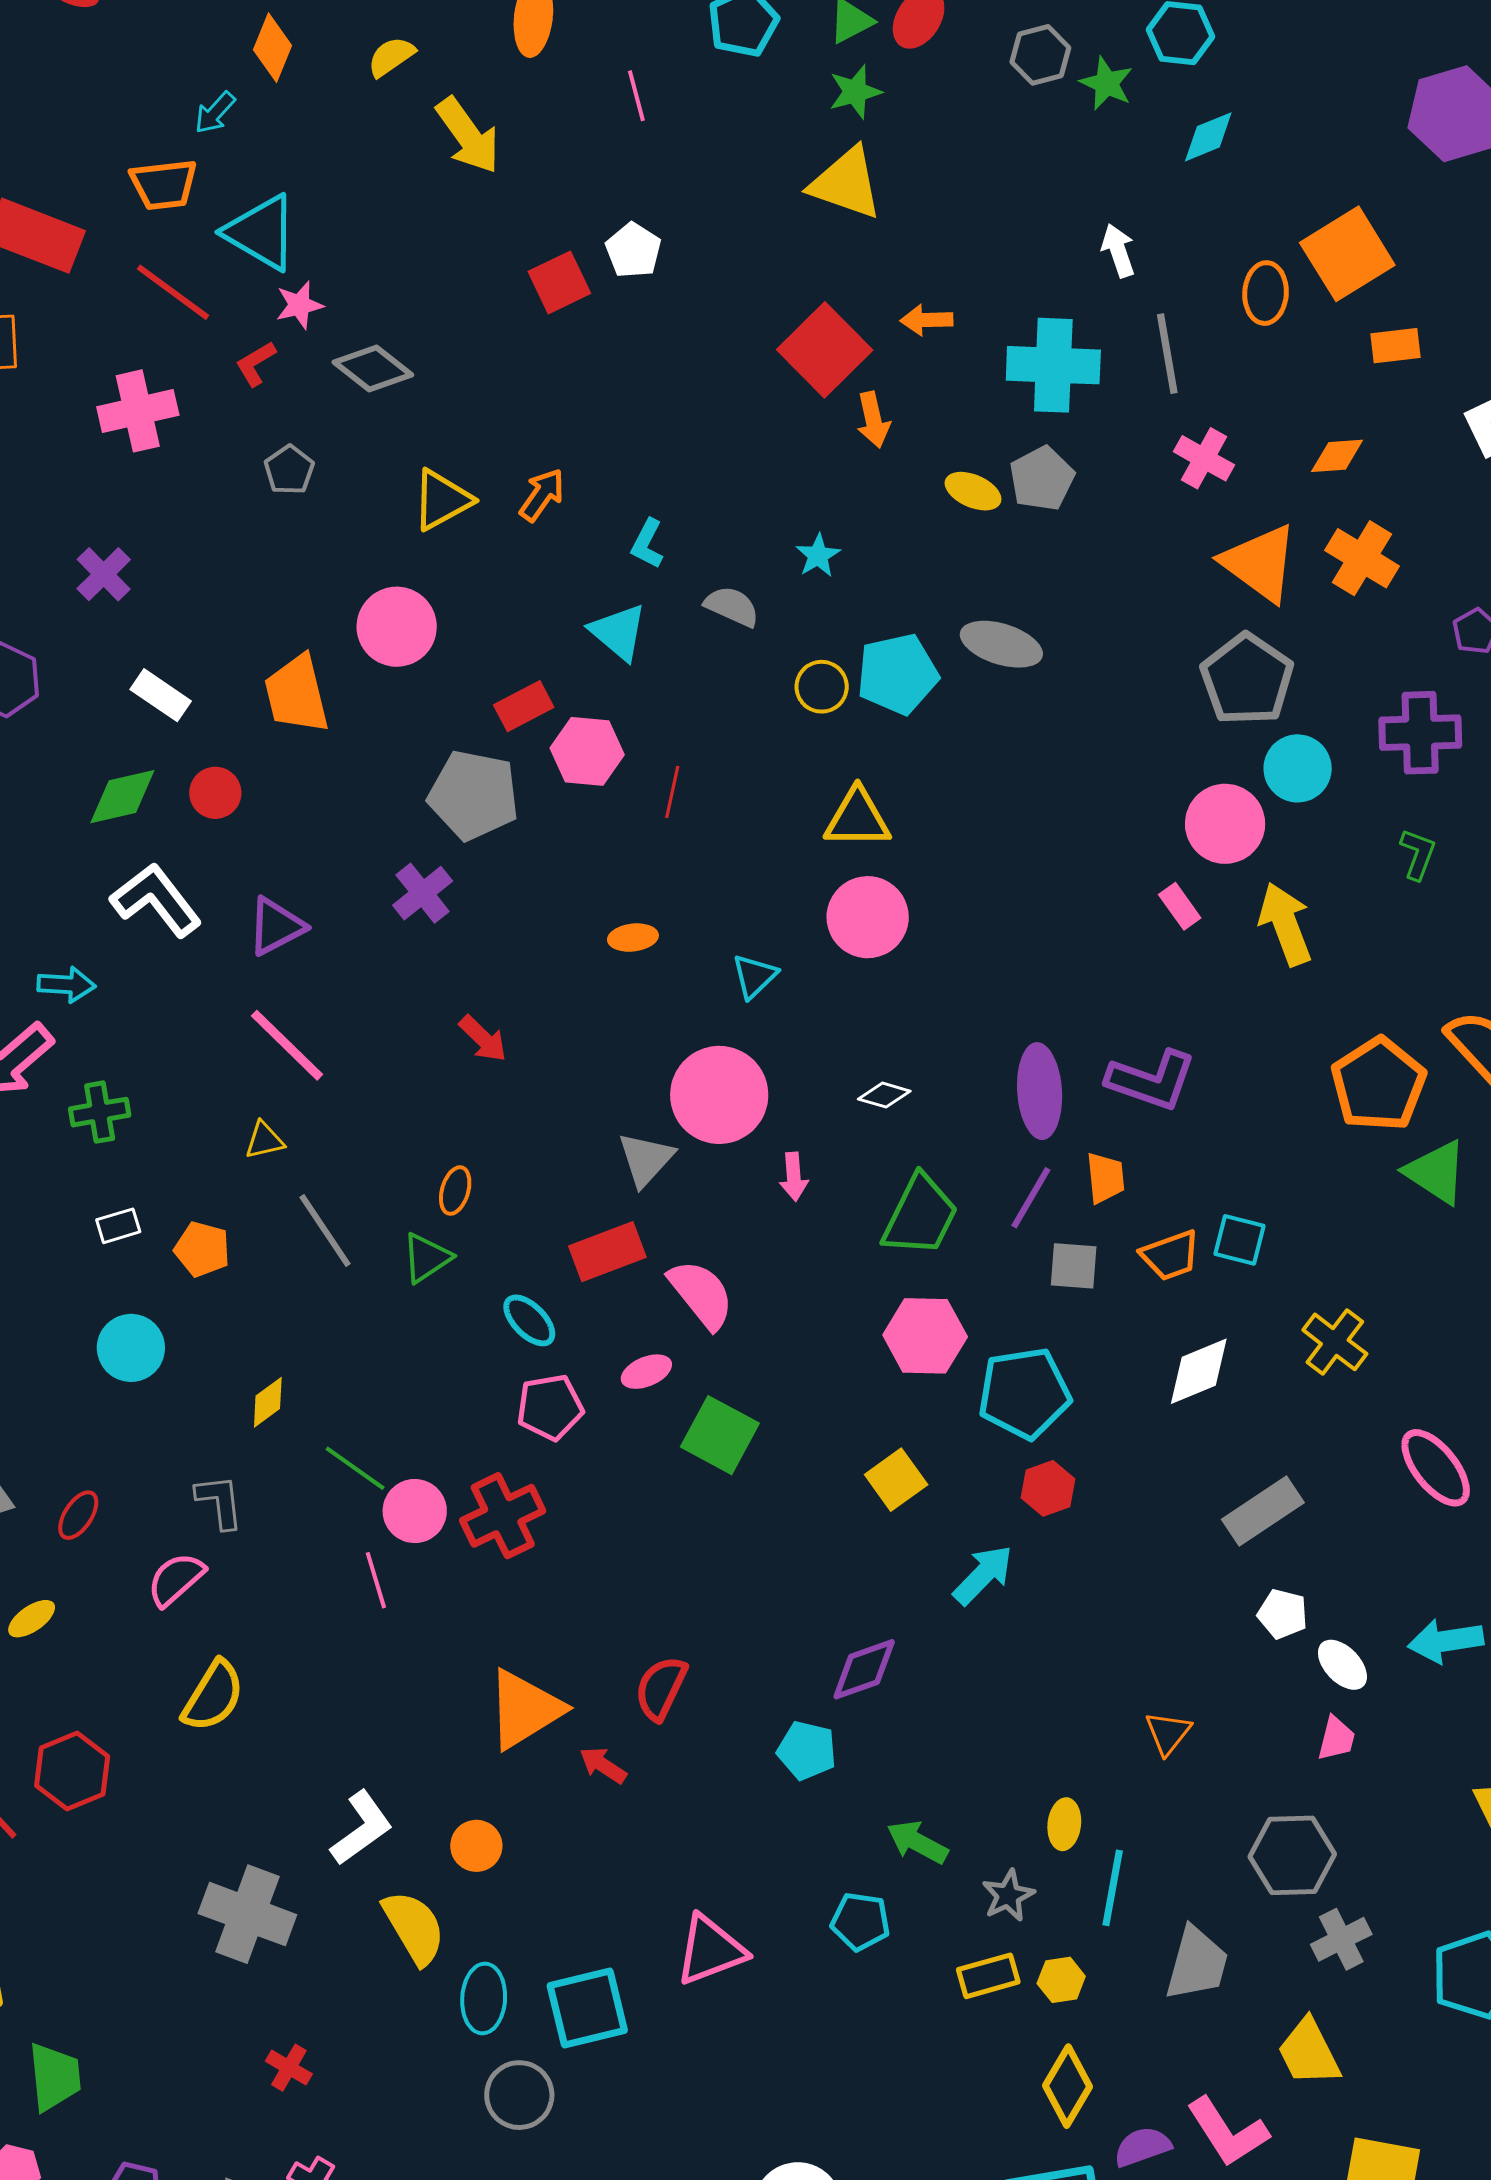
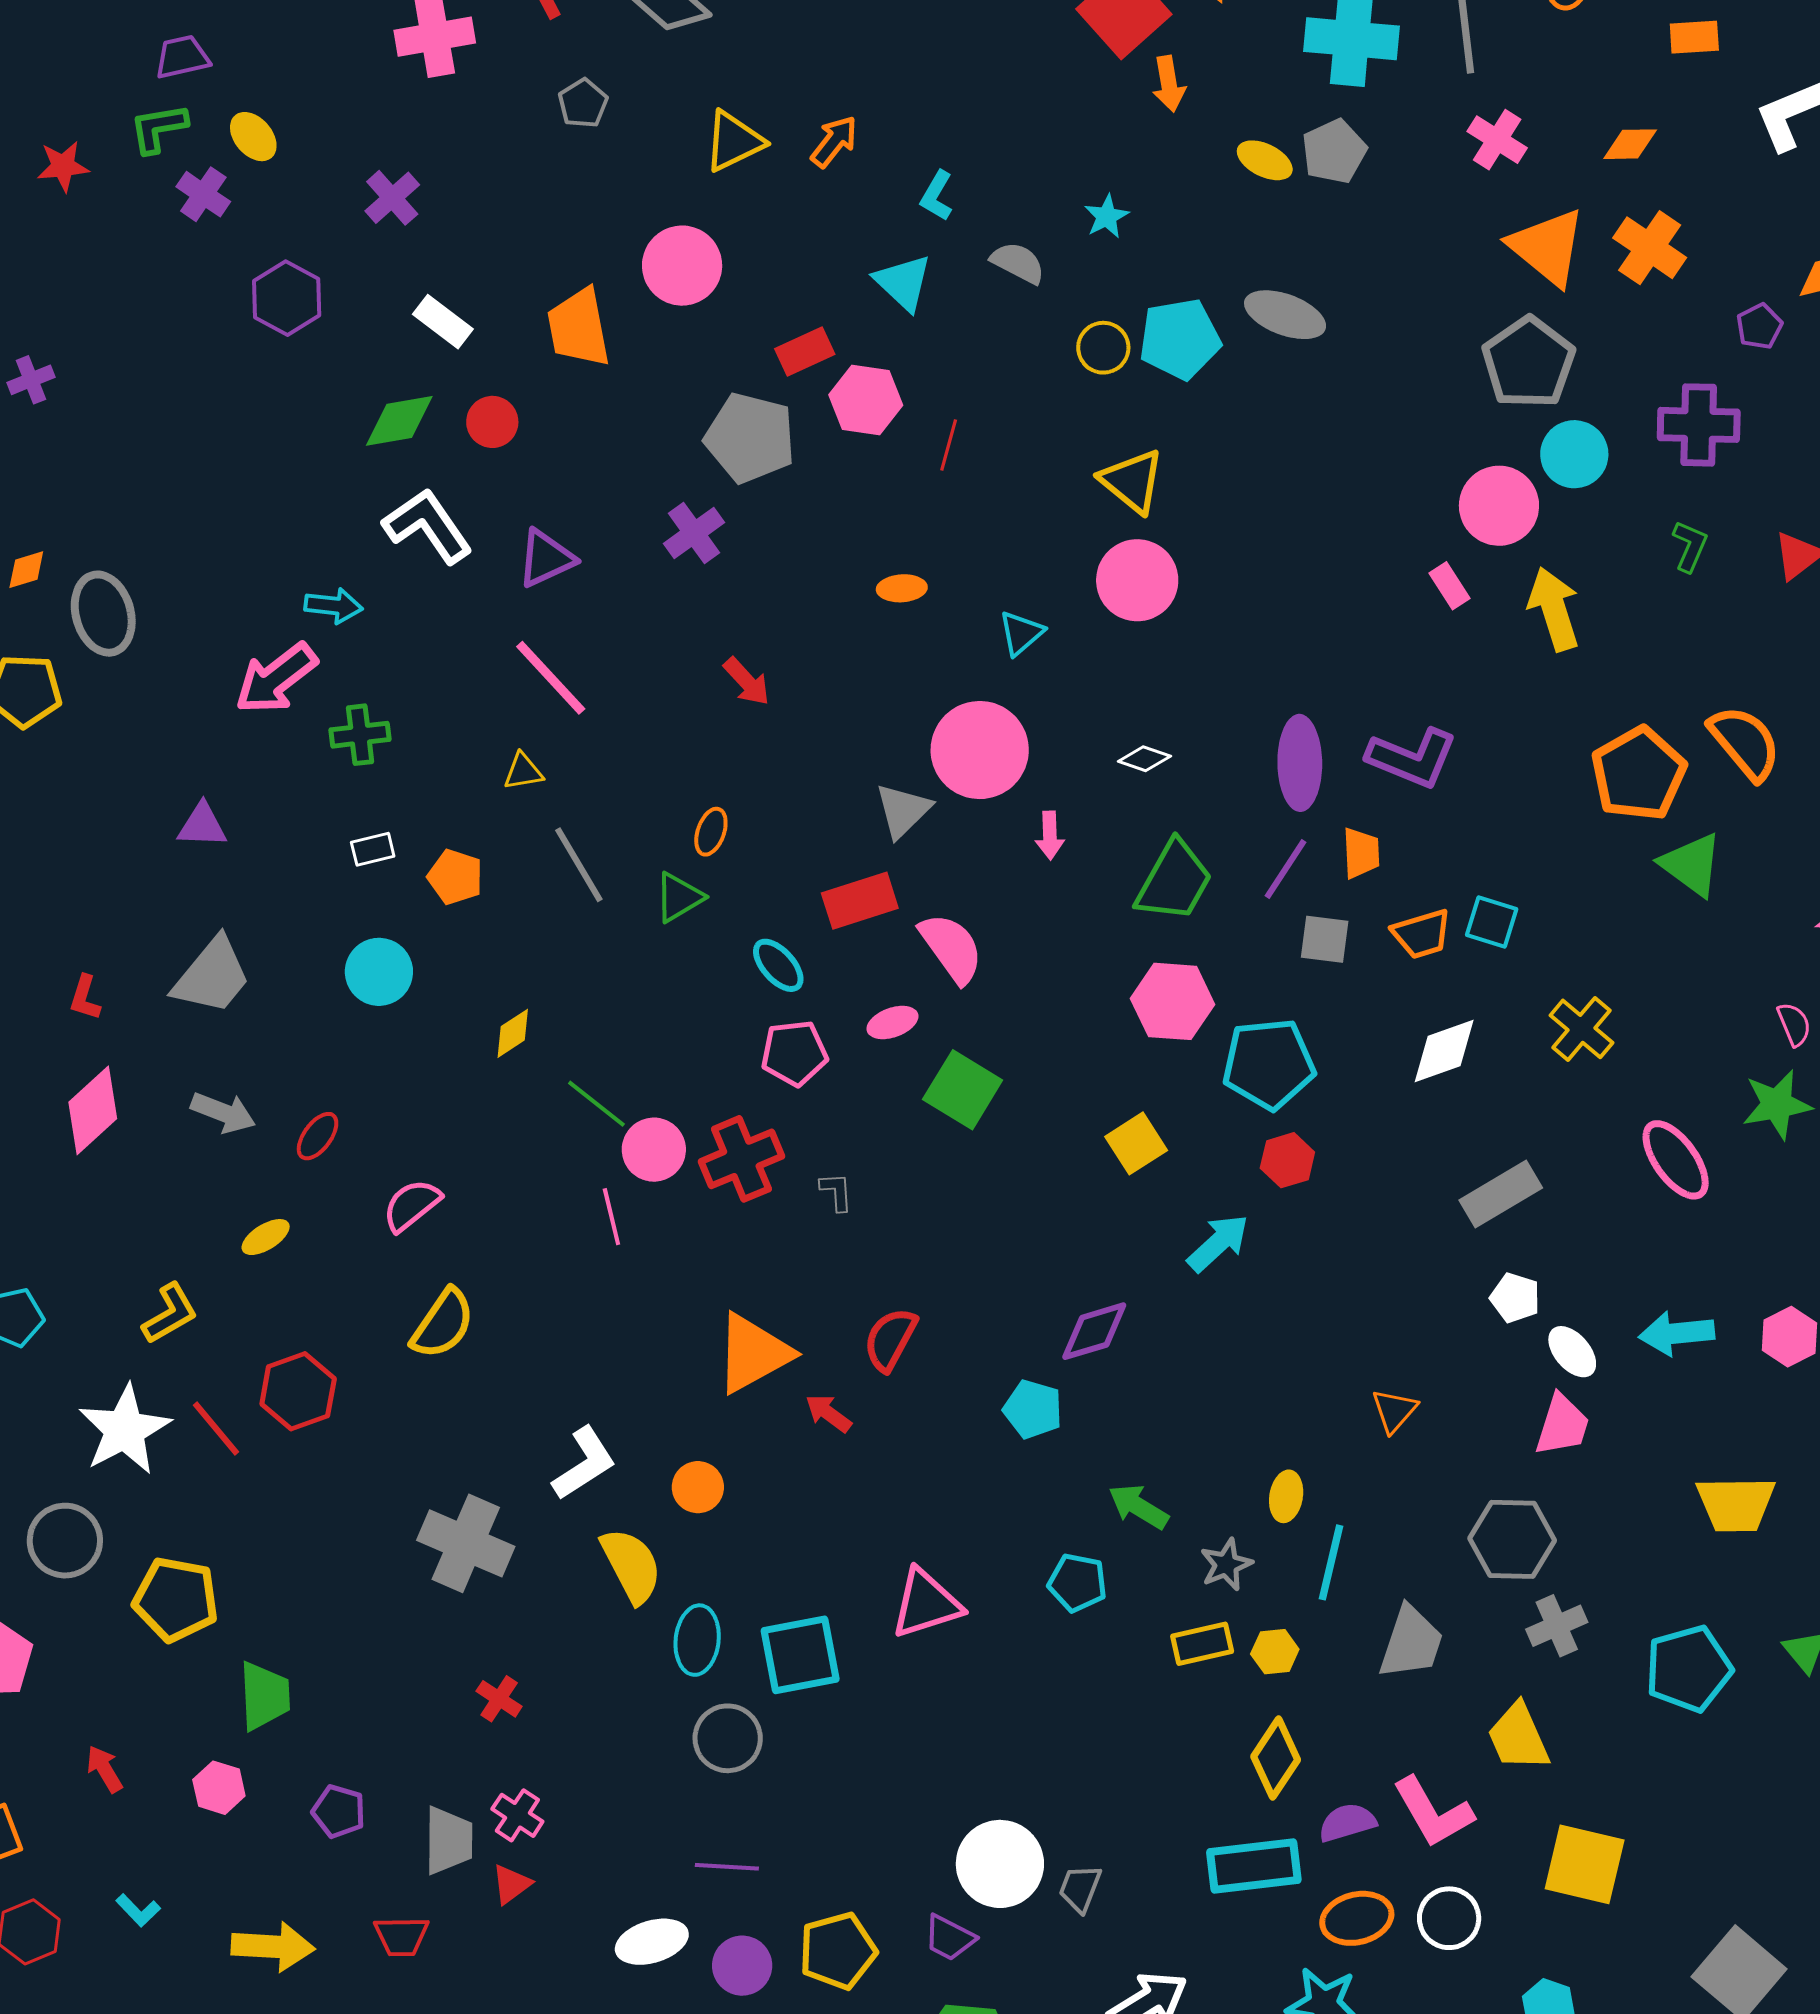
yellow triangle: (857, 818) -> (1132, 481), turned 36
gray L-shape: (220, 1502) -> (836, 1192), moved, size x0.7
pink trapezoid: (1336, 1739) -> (1562, 1425), size x1.4

